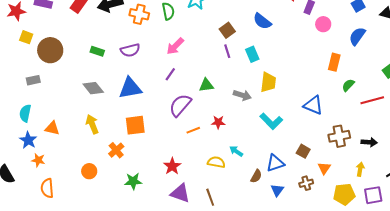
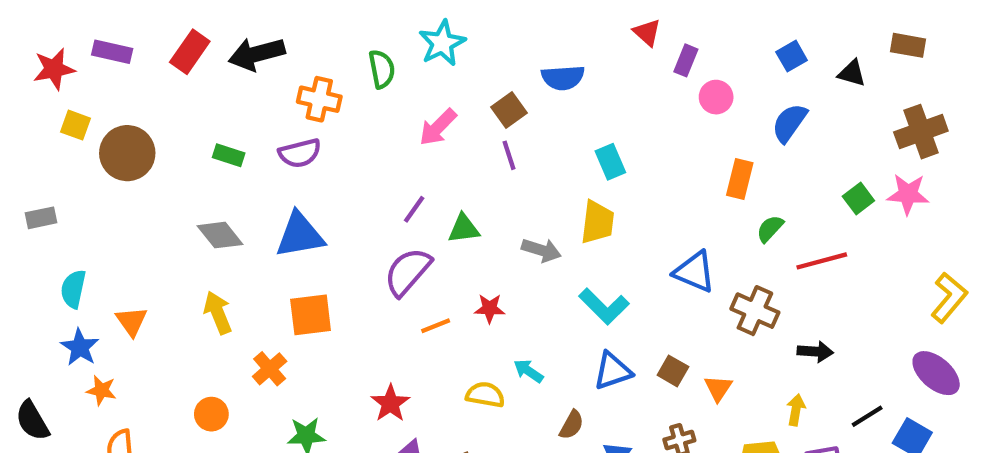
orange cross: (139, 14) -> (319, 99), moved
blue semicircle: (262, 21) -> (563, 78), moved, turned -42
pink arrow: (175, 46) -> (438, 127), moved
cyan rectangle: (252, 54) -> (610, 162), moved
purple line: (170, 74) -> (414, 209), moved
gray rectangle: (33, 80) -> (41, 218), moved
orange triangle: (52, 128) -> (132, 321), turned 42
brown cross: (339, 136) -> (755, 311), moved, turned 35
blue triangle: (275, 163) -> (613, 371), moved
orange triangle: (324, 168) -> (718, 388), moved

